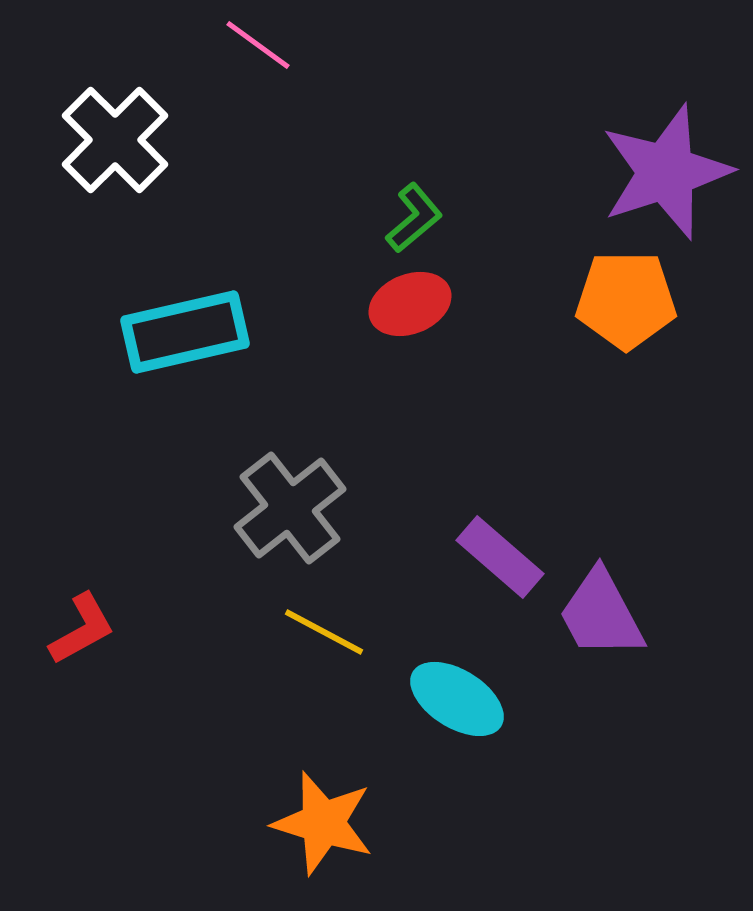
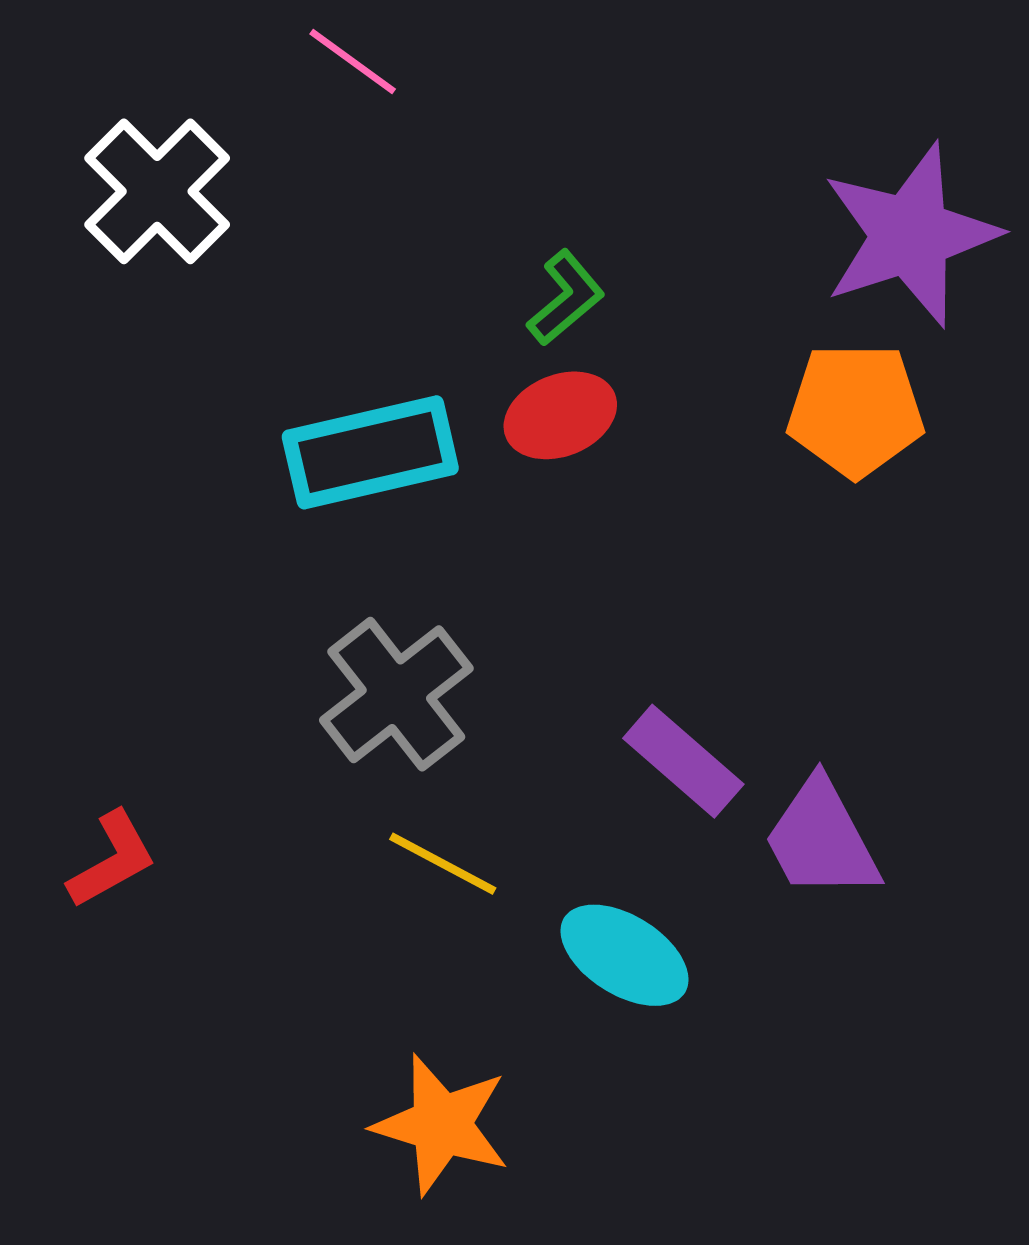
cyan rectangle: (185, 332) -> (370, 452), moved

